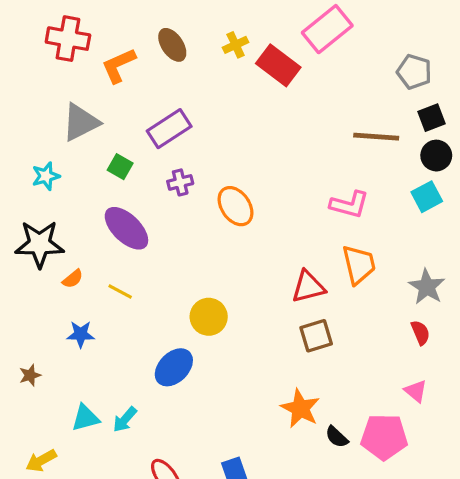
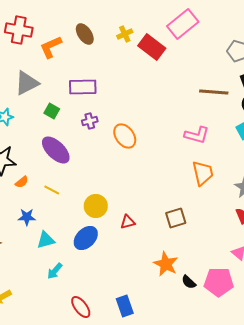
purple rectangle: (169, 129) -> (83, 87), turned 32
red triangle: (308, 287) -> (128, 222), moved, size x0.7
yellow circle: (209, 317) -> (96, 206), moved
cyan triangle: (85, 418) -> (46, 240), moved

